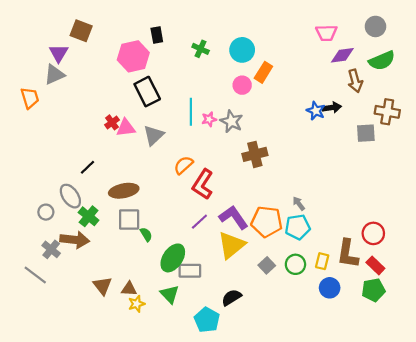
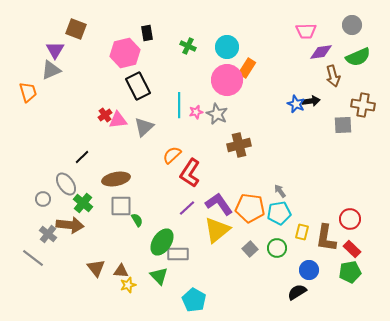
pink circle: (242, 85) -> (227, 80), size x1.8
yellow rectangle: (322, 261) -> (302, 232), moved
black semicircle: (231, 297) -> (297, 292), moved

